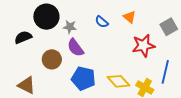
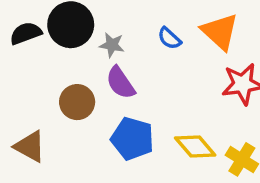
orange triangle: (130, 17) -> (220, 32), size x1.6
black semicircle: (23, 37) -> (26, 33), moved

